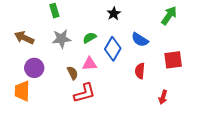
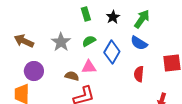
green rectangle: (54, 11) -> (86, 14), moved
green arrow: (169, 16) -> (142, 19), moved
gray star: (61, 39) -> (61, 42), turned -30
brown semicircle: (72, 73) -> (72, 76), turned -48

